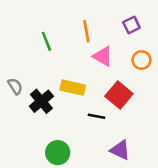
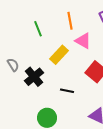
yellow rectangle: (73, 88) -> (59, 55), moved, turned -60
black line: (96, 116) -> (67, 91), moved

